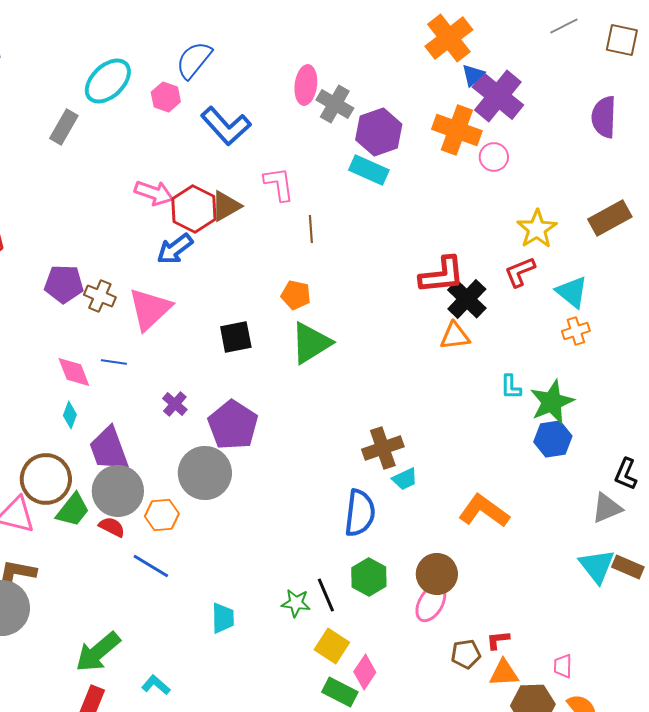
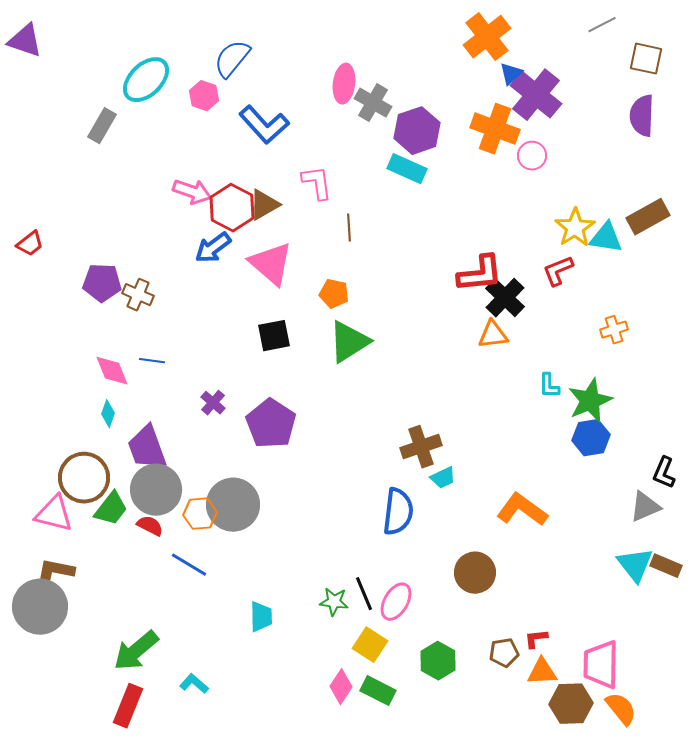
brown square: (622, 40) -> (646, 59), moved
cyan triangle: (572, 292) -> (606, 238), moved, turned -30
pink triangle: (150, 309) -> (271, 264), moved, turned -36
gray circle: (205, 473) -> (233, 505), moved
green hexagon: (369, 577) -> (438, 661), moved
pink ellipse: (431, 603) -> (396, 602), moved
pink trapezoid: (563, 666) -> (601, 665), size x2.0
pink diamond: (365, 672) -> (341, 687), moved

